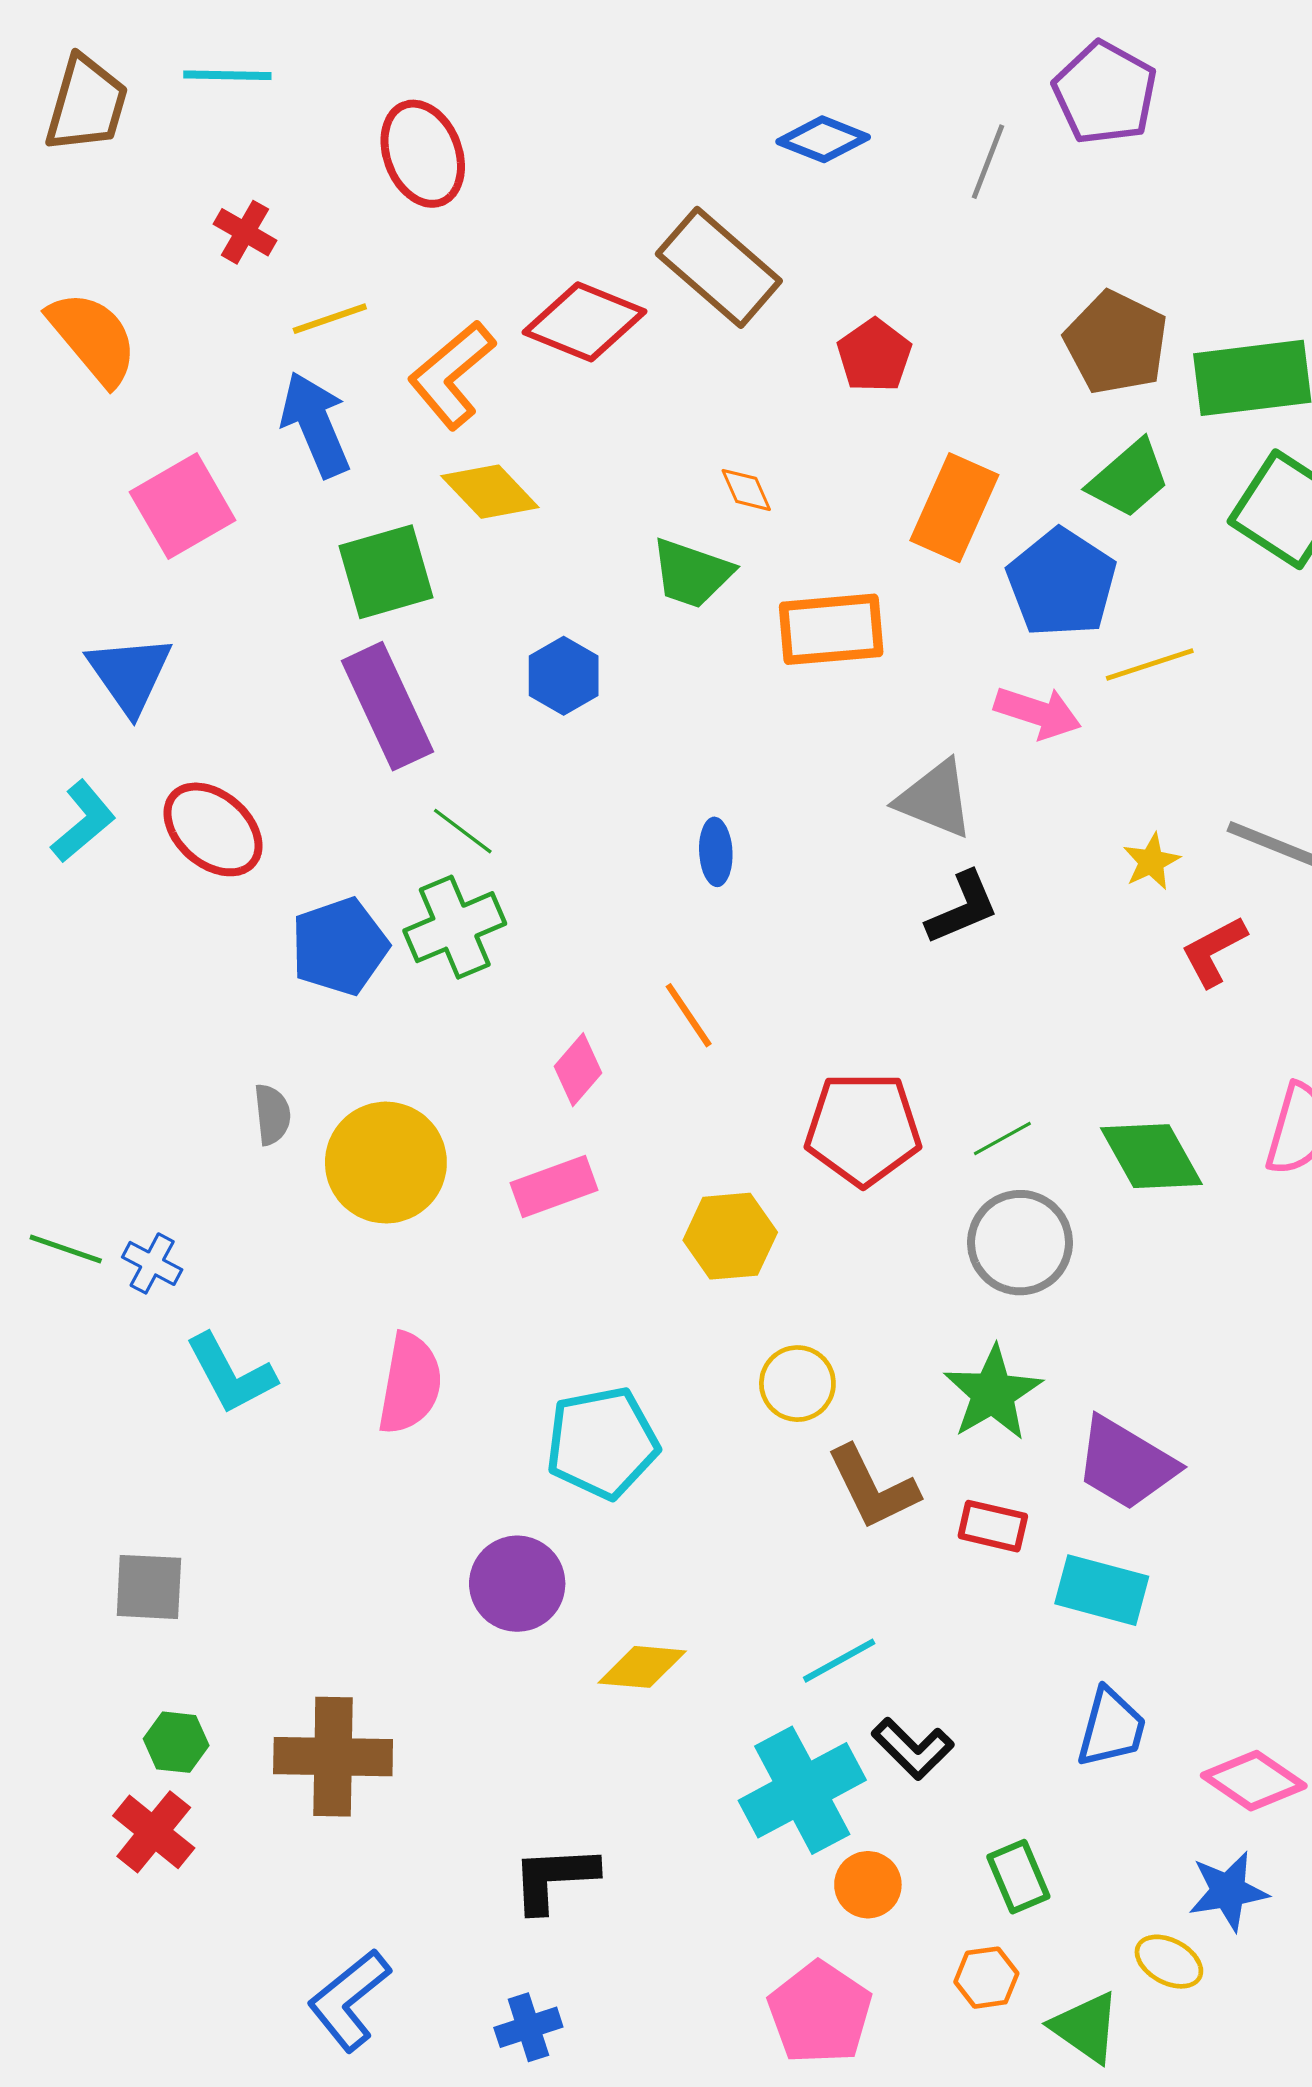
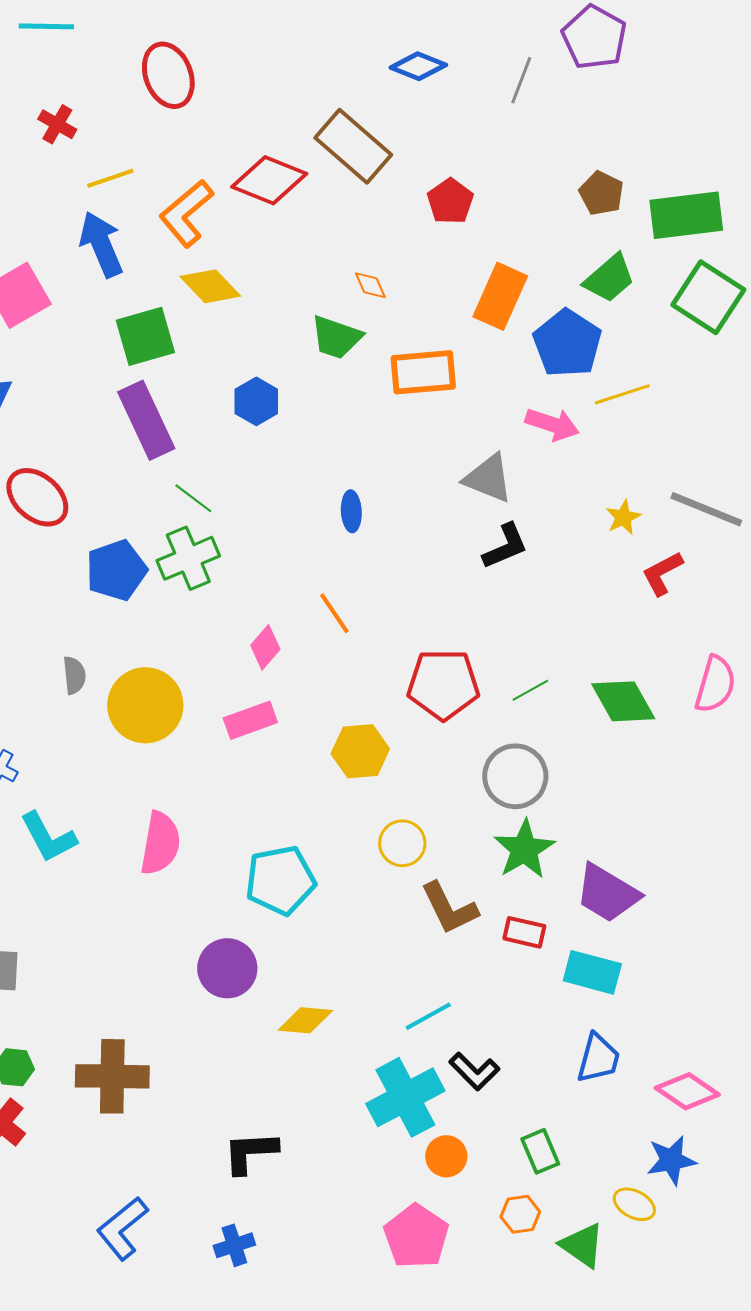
brown pentagon: (1116, 343) -> (601, 193), size x0.7
gray circle: (1020, 1243) -> (515, 776), moved

